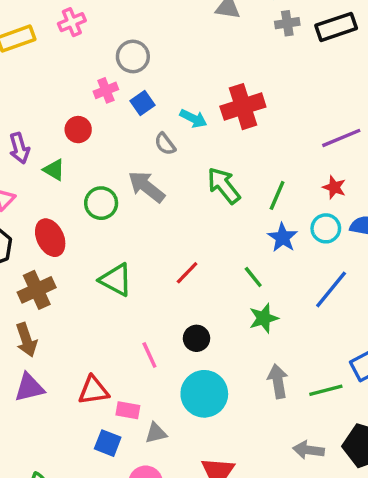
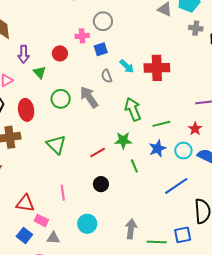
green line: (277, 195) -> (161, 124), turned 36
green star: (264, 318) -> (123, 140), moved
black circle: (196, 338) -> (101, 184), moved
cyan circle: (204, 394) -> (87, 224), size x0.7

